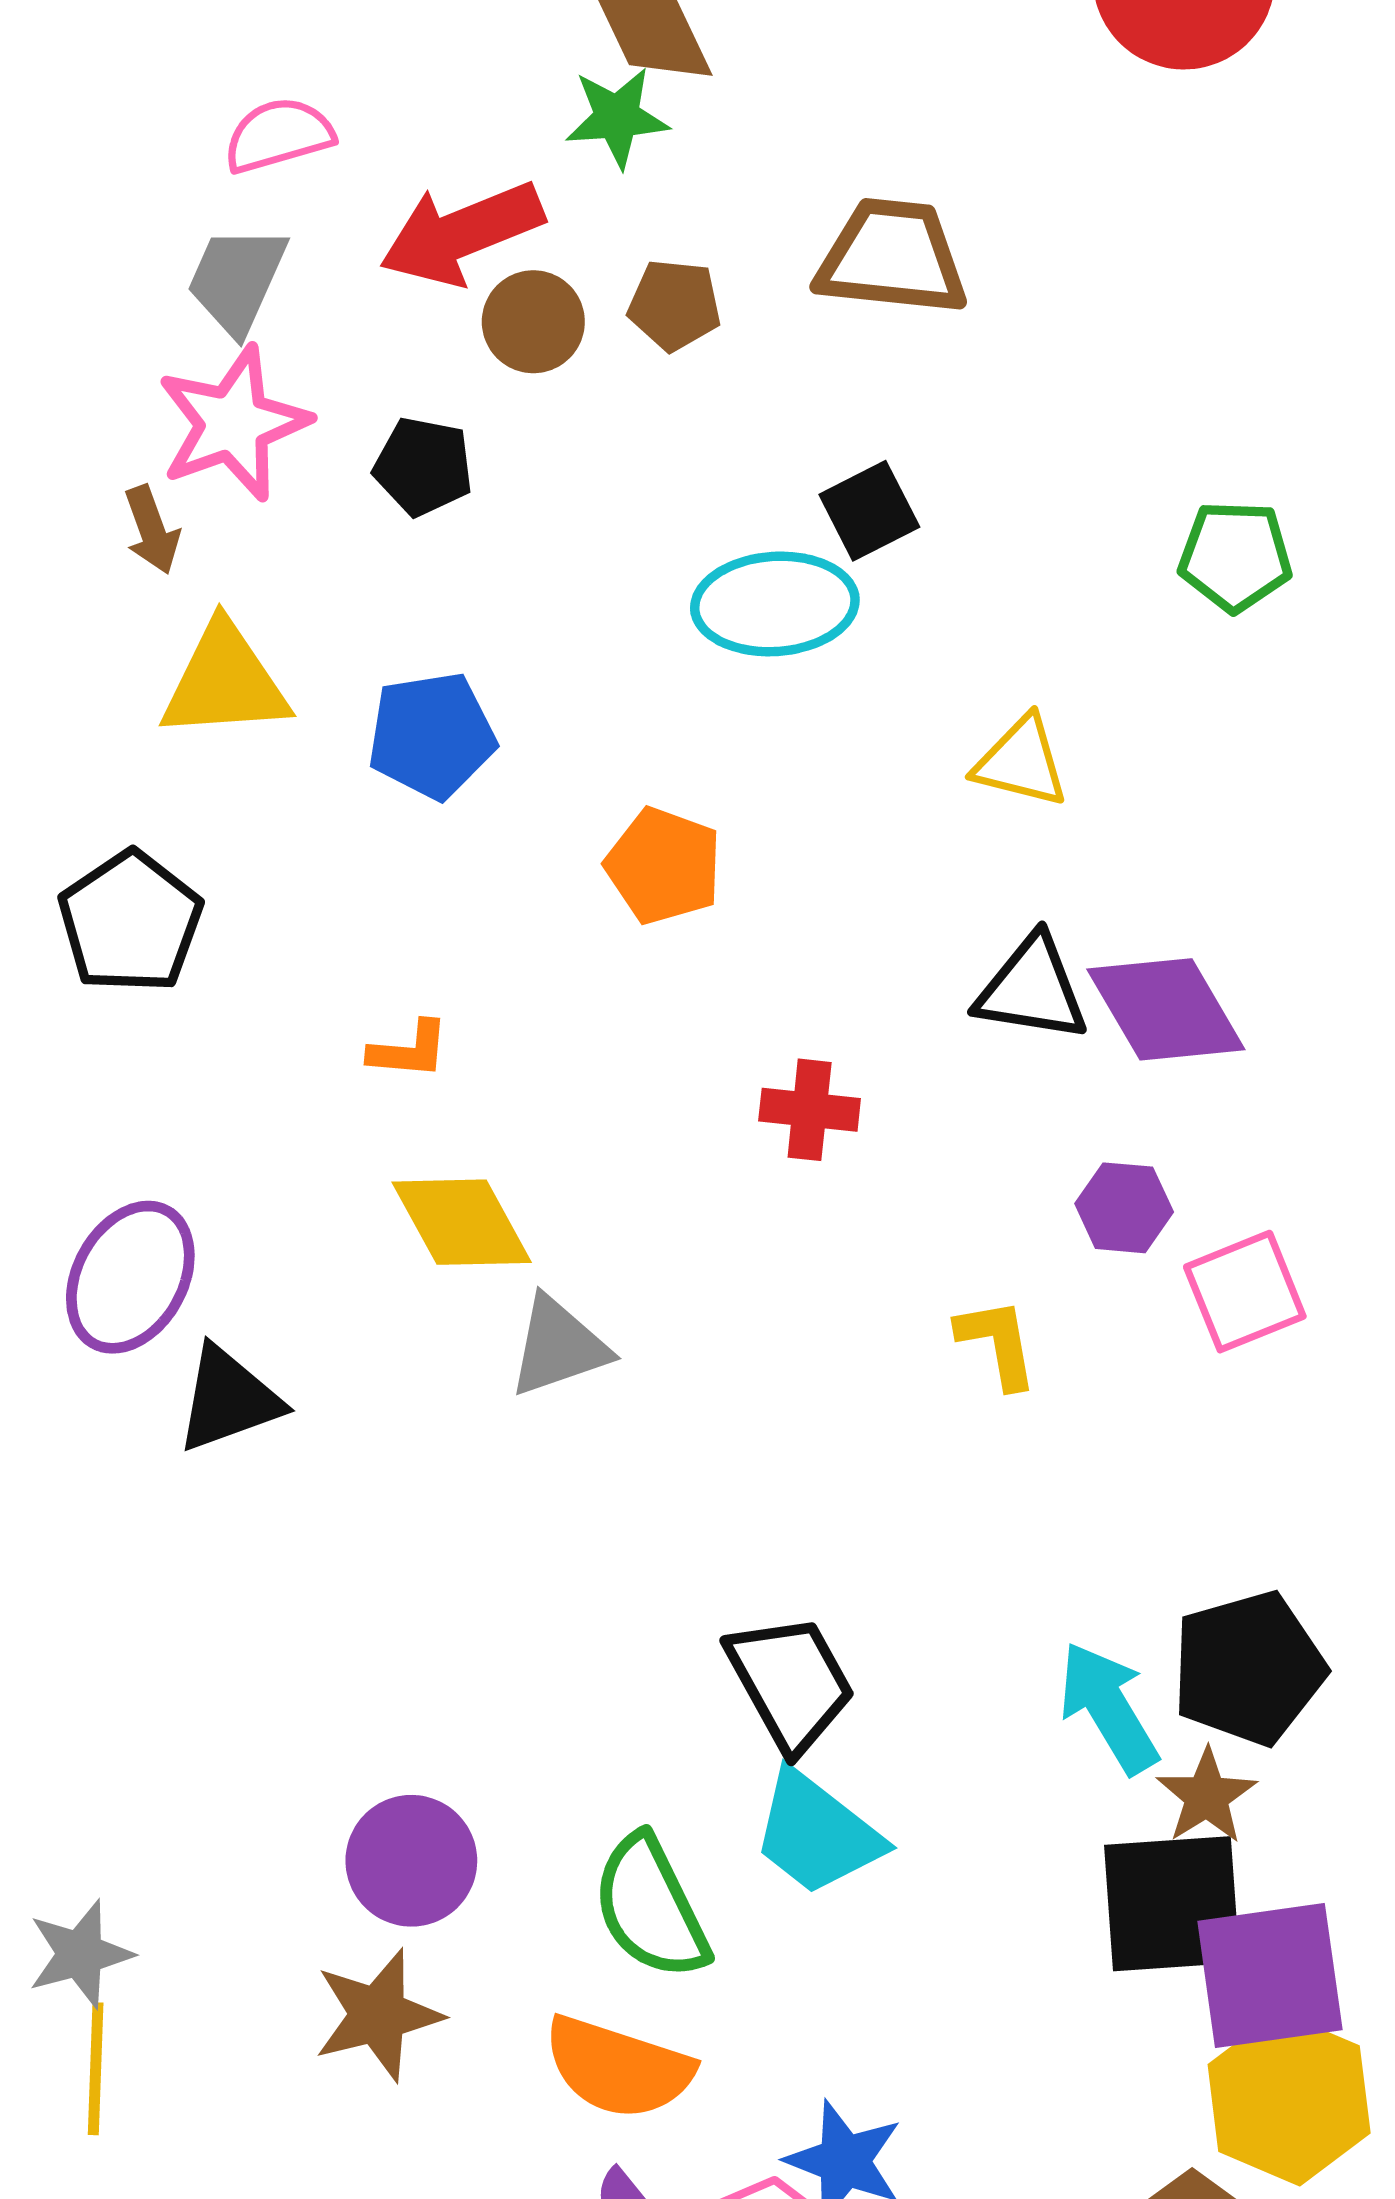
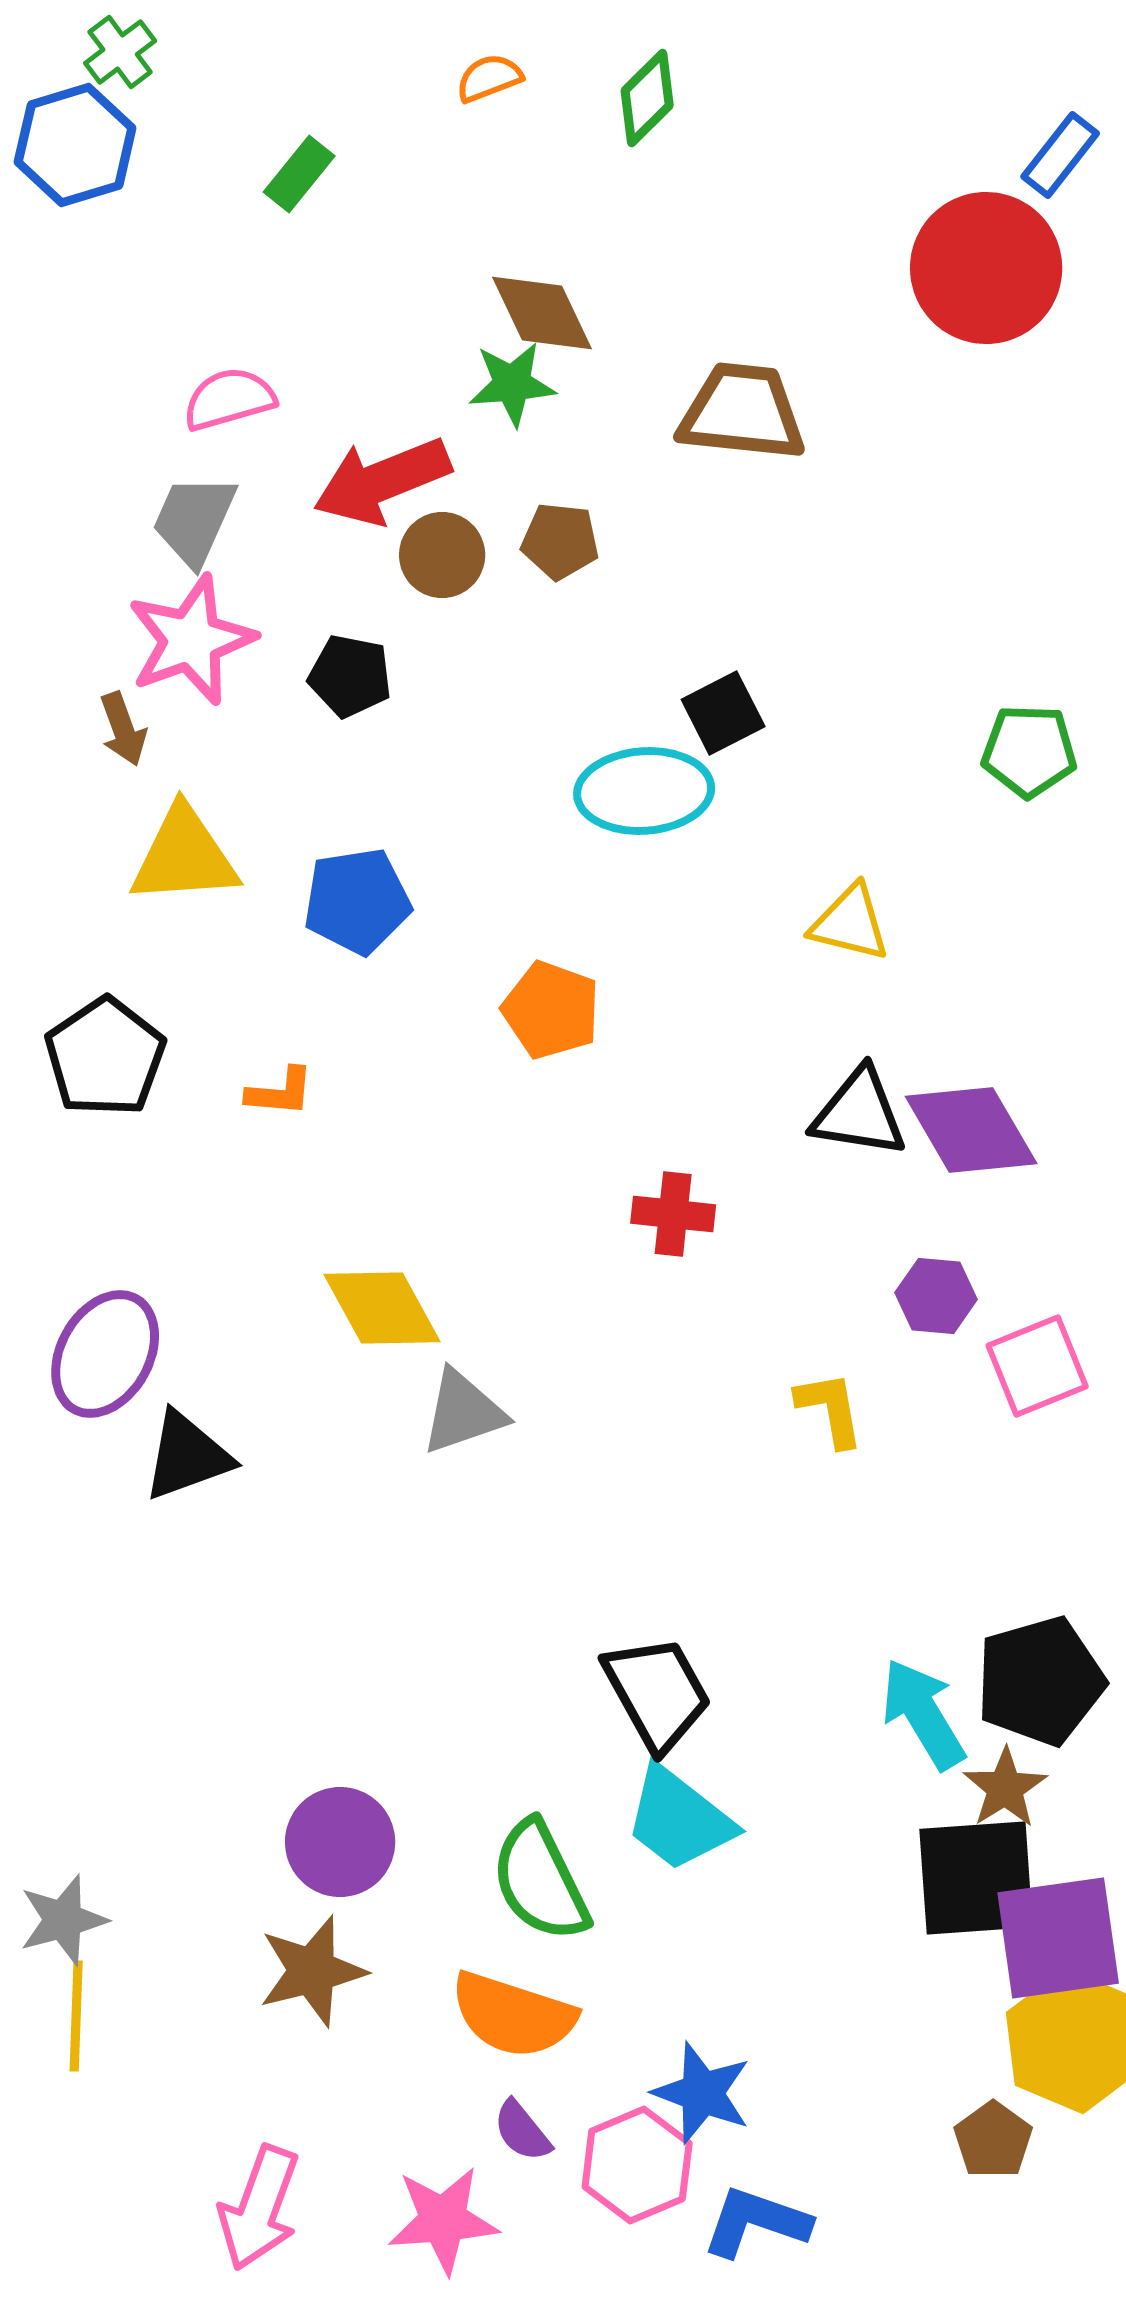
brown trapezoid: (892, 257) -> (742, 412), moved
orange L-shape: (409, 1050) -> (280, 1092), moved

